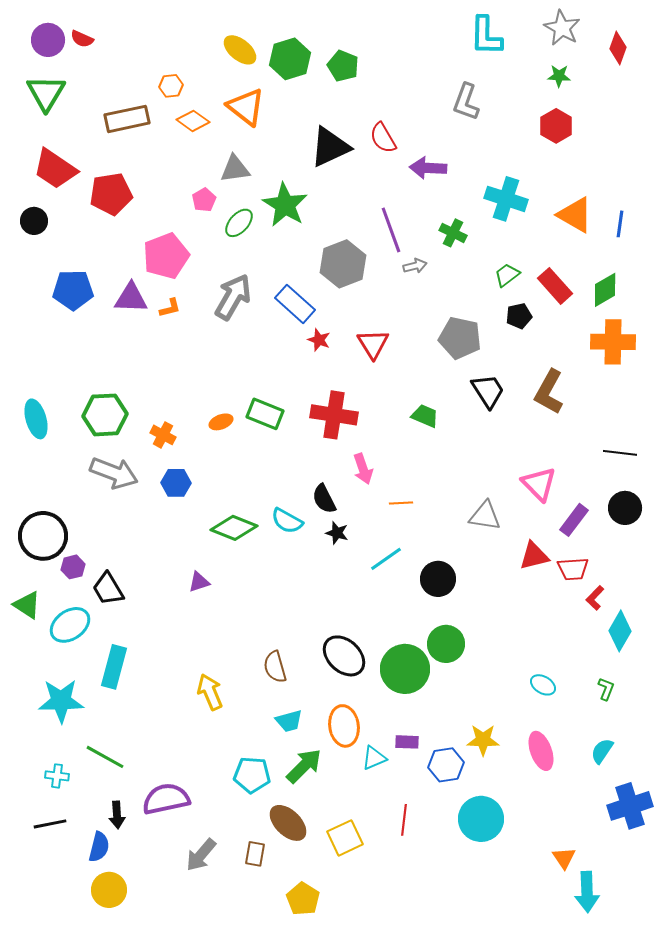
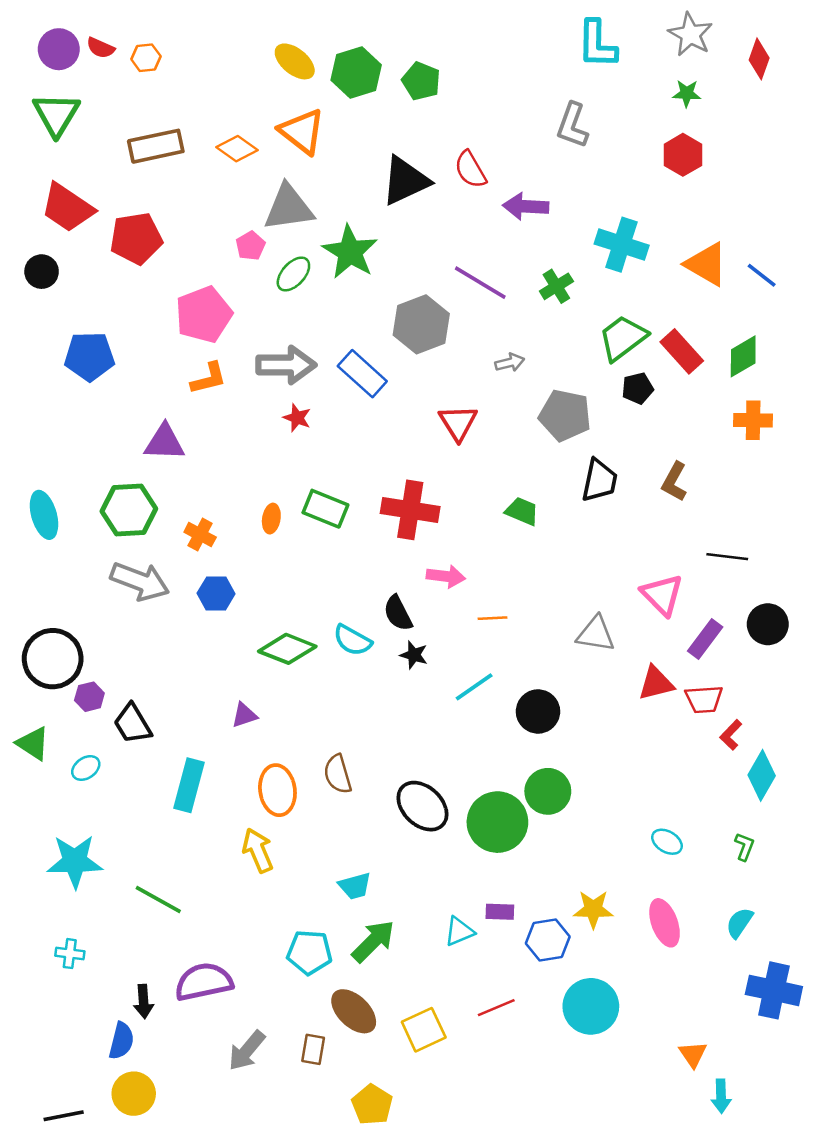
orange hexagon: (171, 86) -> (146, 58), moved
gray triangle: (235, 169) -> (289, 208), size x1.4
blue line: (620, 224) -> (762, 275), turned -60
purple line: (391, 230) -> (480, 283), turned -39
green cross: (453, 233) -> (556, 286), turned 32
gray arrow: (415, 266) -> (510, 362), moved
green trapezoid: (507, 275) -> (623, 338), size x1.6
gray arrow: (233, 297) -> (286, 365), turned 60
purple triangle: (131, 298) -> (164, 442), moved
orange L-shape: (170, 308) -> (209, 378), size x1.4
red star: (319, 340) -> (297, 418), moved
orange cross: (613, 342) -> (753, 420), size x0.7
black trapezoid: (488, 391) -> (599, 480), turned 45
brown L-shape: (549, 392) -> (674, 482), size x0.7
orange ellipse: (221, 422) -> (271, 519), turned -60
black line: (620, 453) -> (727, 557), moved
pink arrow: (363, 469) -> (446, 576), turned -64
cyan ellipse: (70, 625) -> (86, 768), size x0.6
cyan rectangle: (114, 667) -> (189, 785), moved
brown semicircle: (275, 667) -> (338, 774), moved
orange ellipse: (344, 726) -> (277, 790), moved
green line: (105, 757) -> (158, 899), moved
blue cross: (630, 806) -> (774, 990), turned 30
red line: (404, 820) -> (496, 1008), turned 60
black line: (50, 824) -> (64, 1116), moved
cyan arrow: (587, 892) -> (721, 1096), size x0.7

